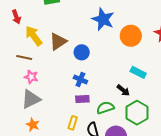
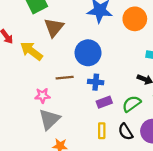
brown triangle: (58, 42) -> (54, 27), moved
blue circle: (82, 52) -> (88, 53), size x1.5
brown line: (24, 58) -> (65, 78), moved

